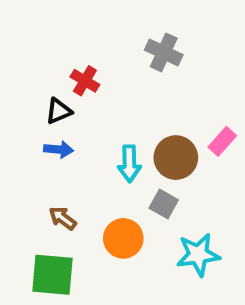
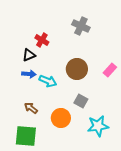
brown circle: (176, 158) -> (77, 69), moved
cyan arrow: (129, 164) -> (48, 81), moved, turned -66

